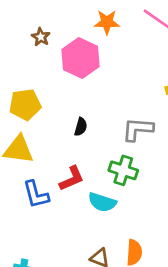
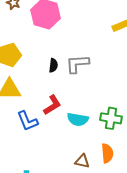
gray L-shape: (138, 129) -> (77, 64), moved
green cross: (123, 170) -> (111, 118), moved

